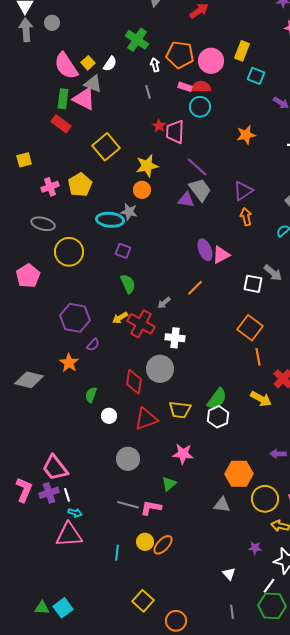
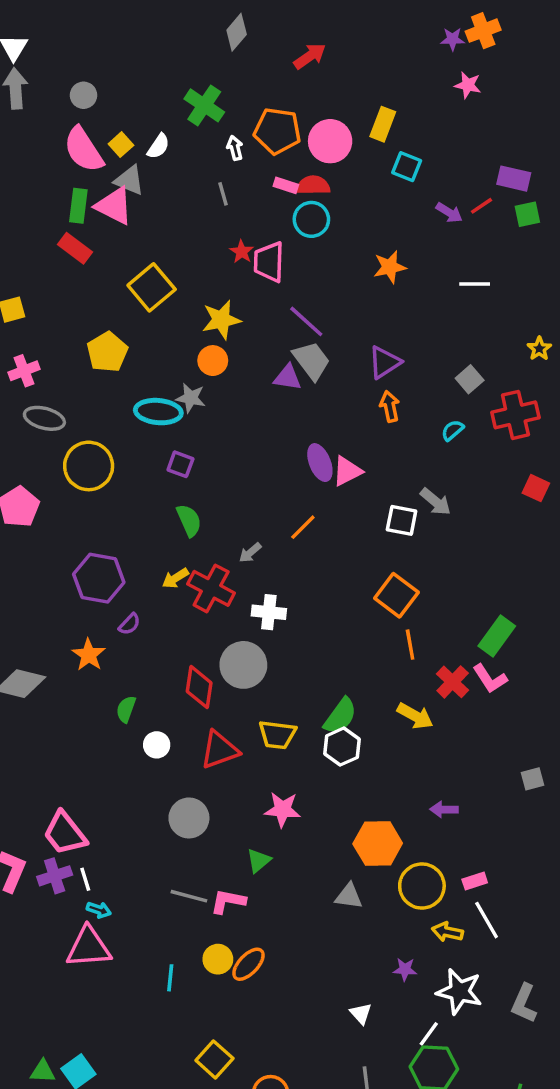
gray circle: (52, 23) -> (84, 95), moved
pink cross: (50, 187) -> (24, 371), moved

